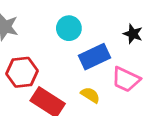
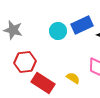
blue rectangle: (95, 57) -> (82, 25), moved

